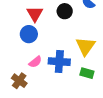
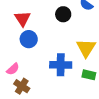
red triangle: (35, 14) -> (22, 19), moved
pink semicircle: (35, 62) -> (13, 69), moved

